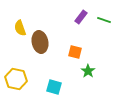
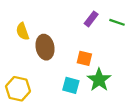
green star: (88, 71) -> (99, 80), size x1.5
cyan square: (54, 87) -> (71, 85), moved

